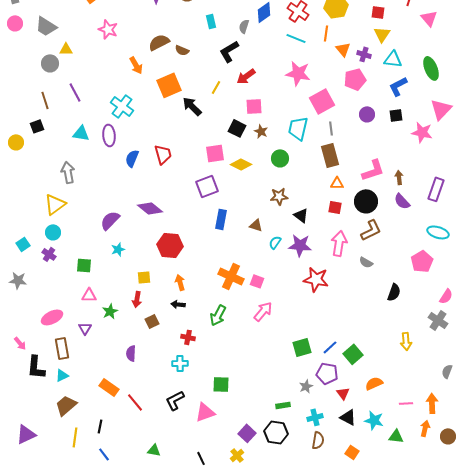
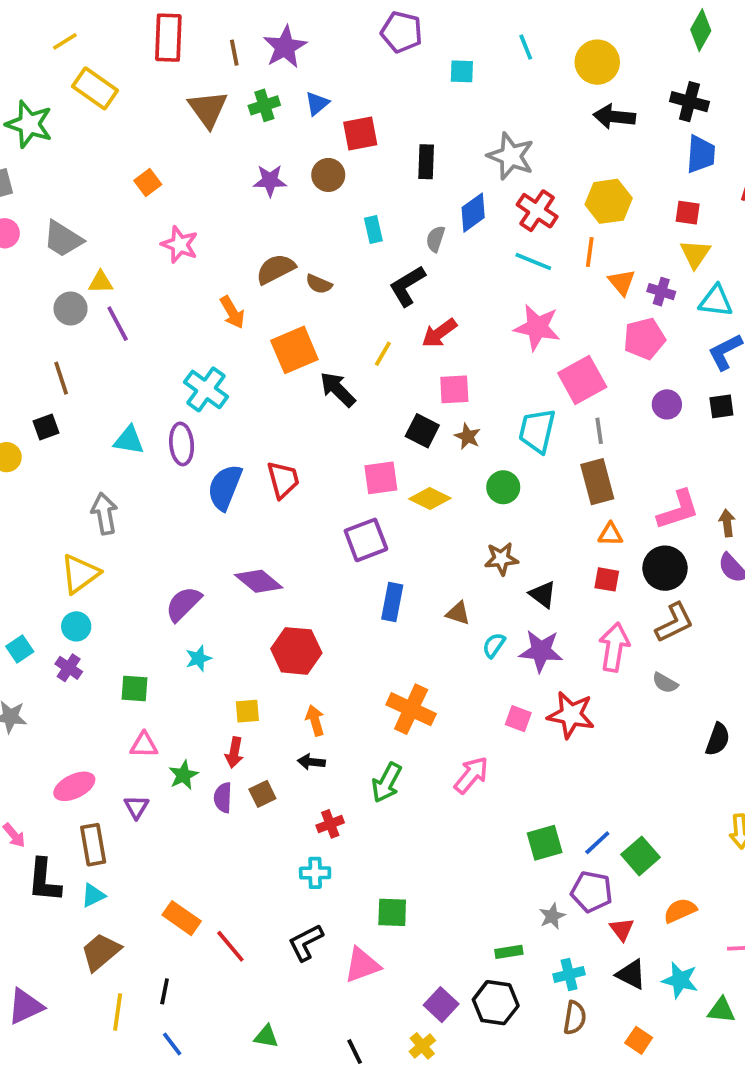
purple line: (75, 92) -> (118, 324), moved
blue semicircle: (132, 158) -> (225, 487), size x1.4
pink square: (257, 281) -> (518, 719), moved
red cross: (188, 337) -> (330, 824), turned -32
purple semicircle: (131, 353) -> (223, 798), moved

